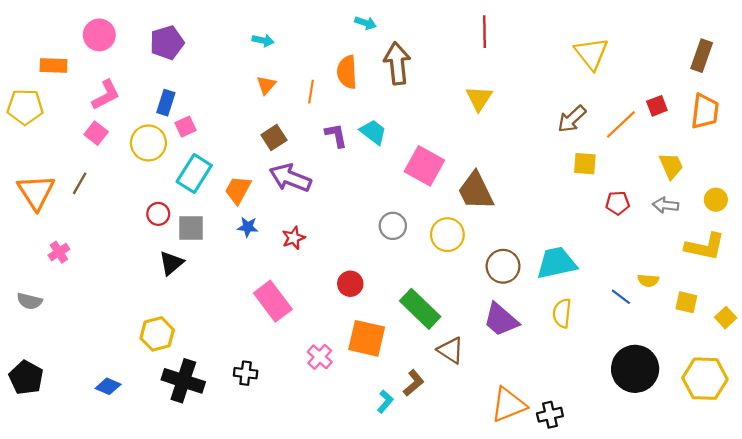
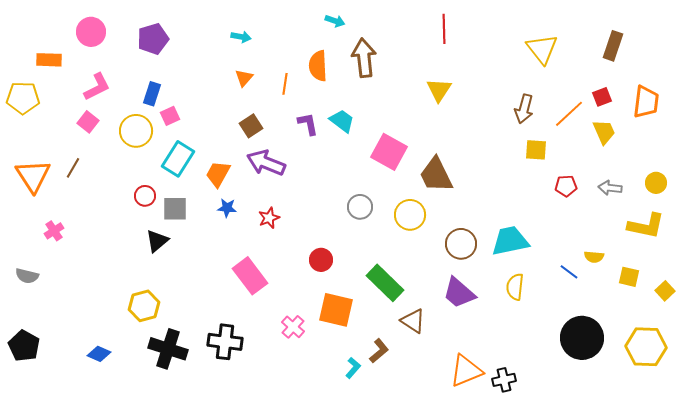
brown rectangle: (702, 56) -> (613, 46), moved
brown arrow: (572, 119) -> (524, 109), turned -32
yellow trapezoid: (671, 166) -> (604, 132), moved
black cross: (246, 373) -> (225, 342), size x1.6

